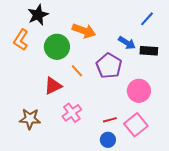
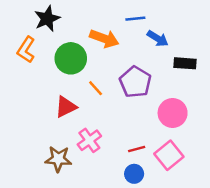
blue line: (147, 19) -> (135, 19), moved, turned 42
blue arrow: (127, 43) -> (158, 38), moved
brown star: (30, 119) -> (58, 159), moved

